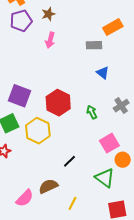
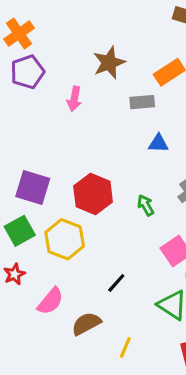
brown star: (48, 14) -> (109, 63), moved, size x1.5
blue triangle: (103, 73) -> (158, 143), turned -32
pink semicircle: (25, 198) -> (50, 301), moved

